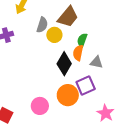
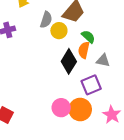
green semicircle: (82, 40) -> (88, 37), turned 112
orange circle: (68, 95) -> (80, 109), moved
pink circle: (40, 106) -> (61, 108), moved

